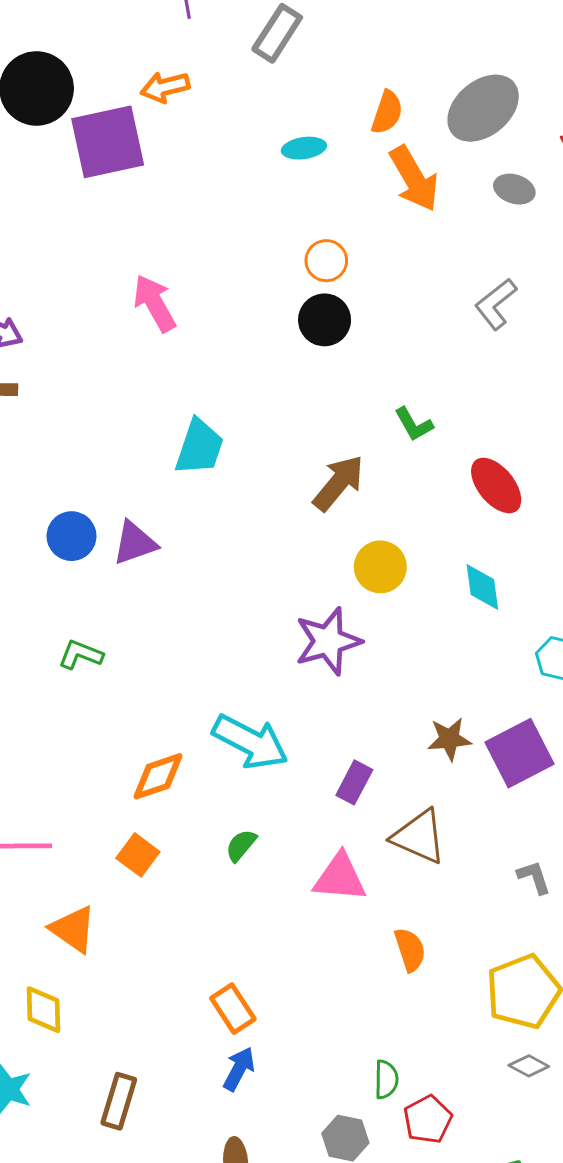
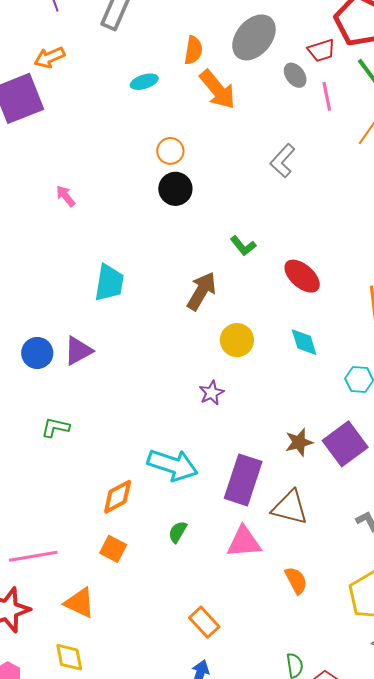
gray ellipse: (514, 189) -> (295, 75), moved, turned 45
pink arrow: (155, 303) -> (66, 196), size x0.6
purple star: (328, 641) -> (211, 393), size x0.6
purple rectangle: (354, 782) -> (243, 480), size x1.8
orange rectangle: (233, 1009) -> (204, 622), moved

